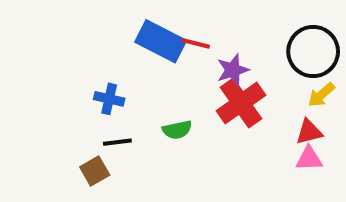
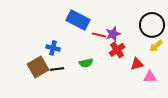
red line: (196, 43) -> (99, 35), moved
red cross: (241, 103) -> (117, 50), size x0.7
red triangle: (309, 132) -> (137, 64), moved
brown square: (95, 171) -> (38, 67), moved, size x1.5

